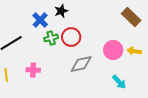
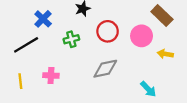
blue cross: (40, 20) -> (43, 19), moved
red circle: (71, 37) -> (108, 31), moved
pink circle: (113, 50) -> (142, 36), moved

